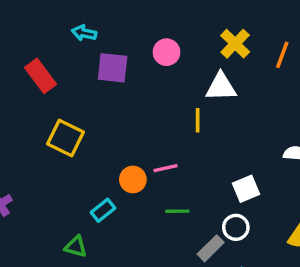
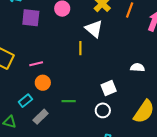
white triangle: (221, 87) -> (94, 29), turned 42
pink line: (166, 168) -> (36, 64), moved
gray rectangle: (211, 248) -> (41, 117), moved

